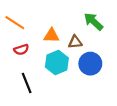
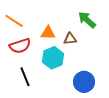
red semicircle: (21, 50) -> (20, 46), size x1.5
blue circle: (90, 64) -> (84, 82), moved

